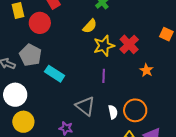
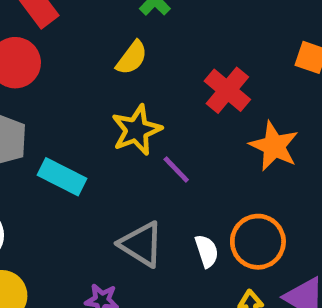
yellow star: (104, 46) -> (137, 130), moved
orange star: (146, 70) -> (274, 146), size x1.5
purple line: (104, 76) -> (176, 170), turned -40

